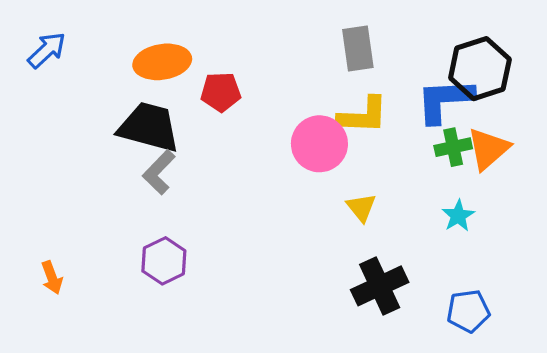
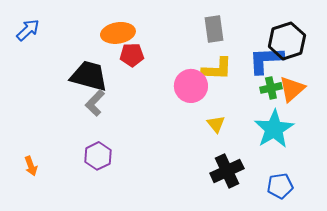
orange ellipse: (162, 62) -> (118, 33), moved
cyan star: (458, 216) -> (274, 129), size x2.0

